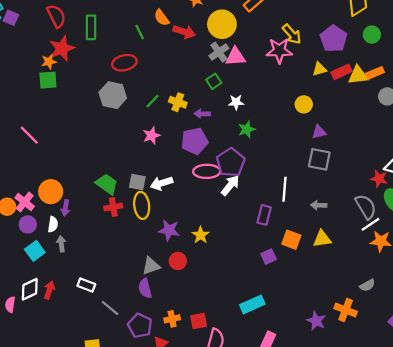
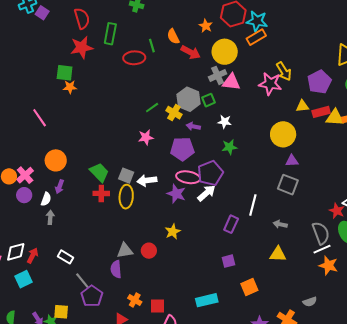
orange star: (49, 62) -> (70, 87), moved
red ellipse: (124, 63) -> (134, 58), moved
gray hexagon: (113, 95) -> (189, 99), moved
yellow circle: (304, 104) -> (283, 134), size x1.6
orange circle: (51, 192) -> (56, 160), moved
purple star: (169, 230) -> (176, 194), moved
orange square: (291, 240) -> (249, 287), moved, turned 36
cyan square: (35, 251) -> (23, 279), moved
orange cross: (172, 319) -> (135, 300), turned 32
purple pentagon: (140, 326) -> (92, 296), moved

